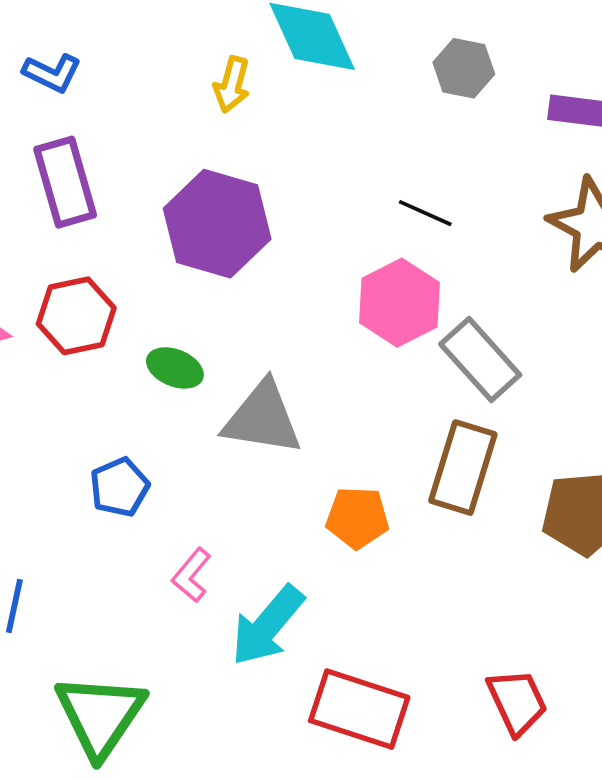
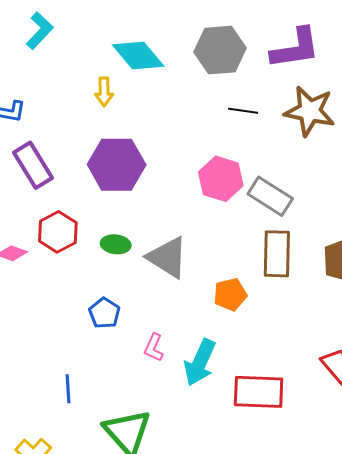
gray hexagon: (464, 68) -> (220, 50), size x1.6
black line: (425, 213) -> (243, 111), moved
gray triangle: (262, 418) -> (168, 257), turned 39

